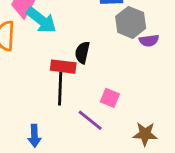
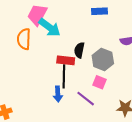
gray hexagon: (131, 22) -> (103, 59), moved
blue arrow: (34, 136) -> (58, 94), moved

